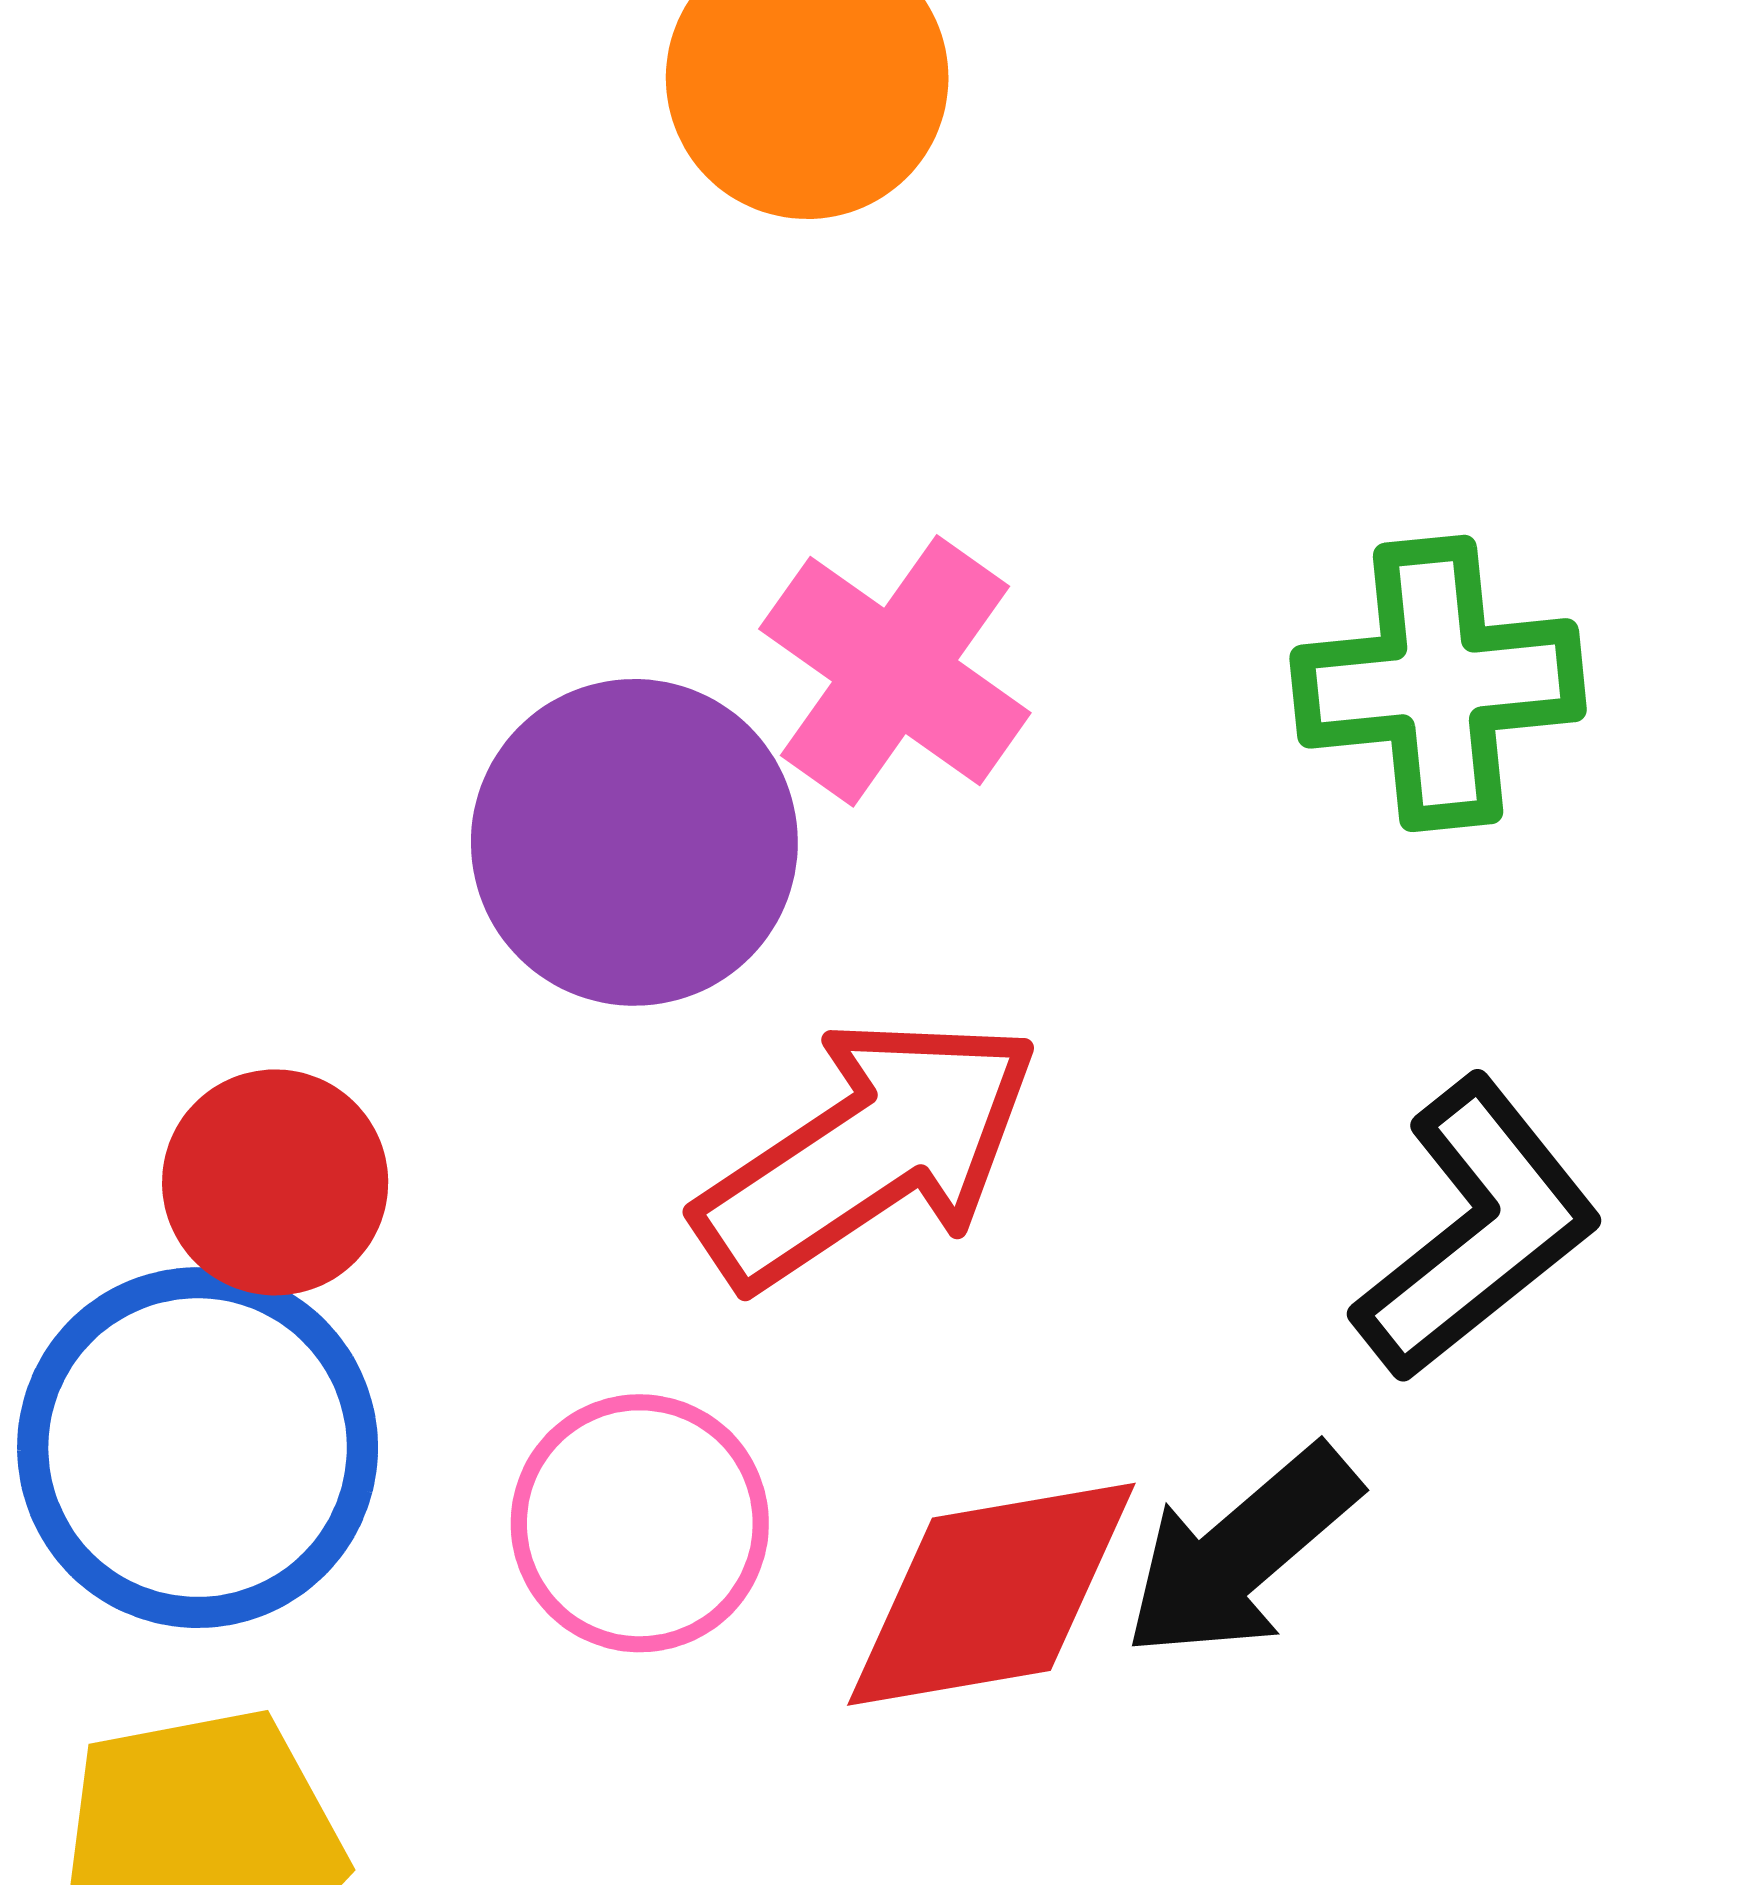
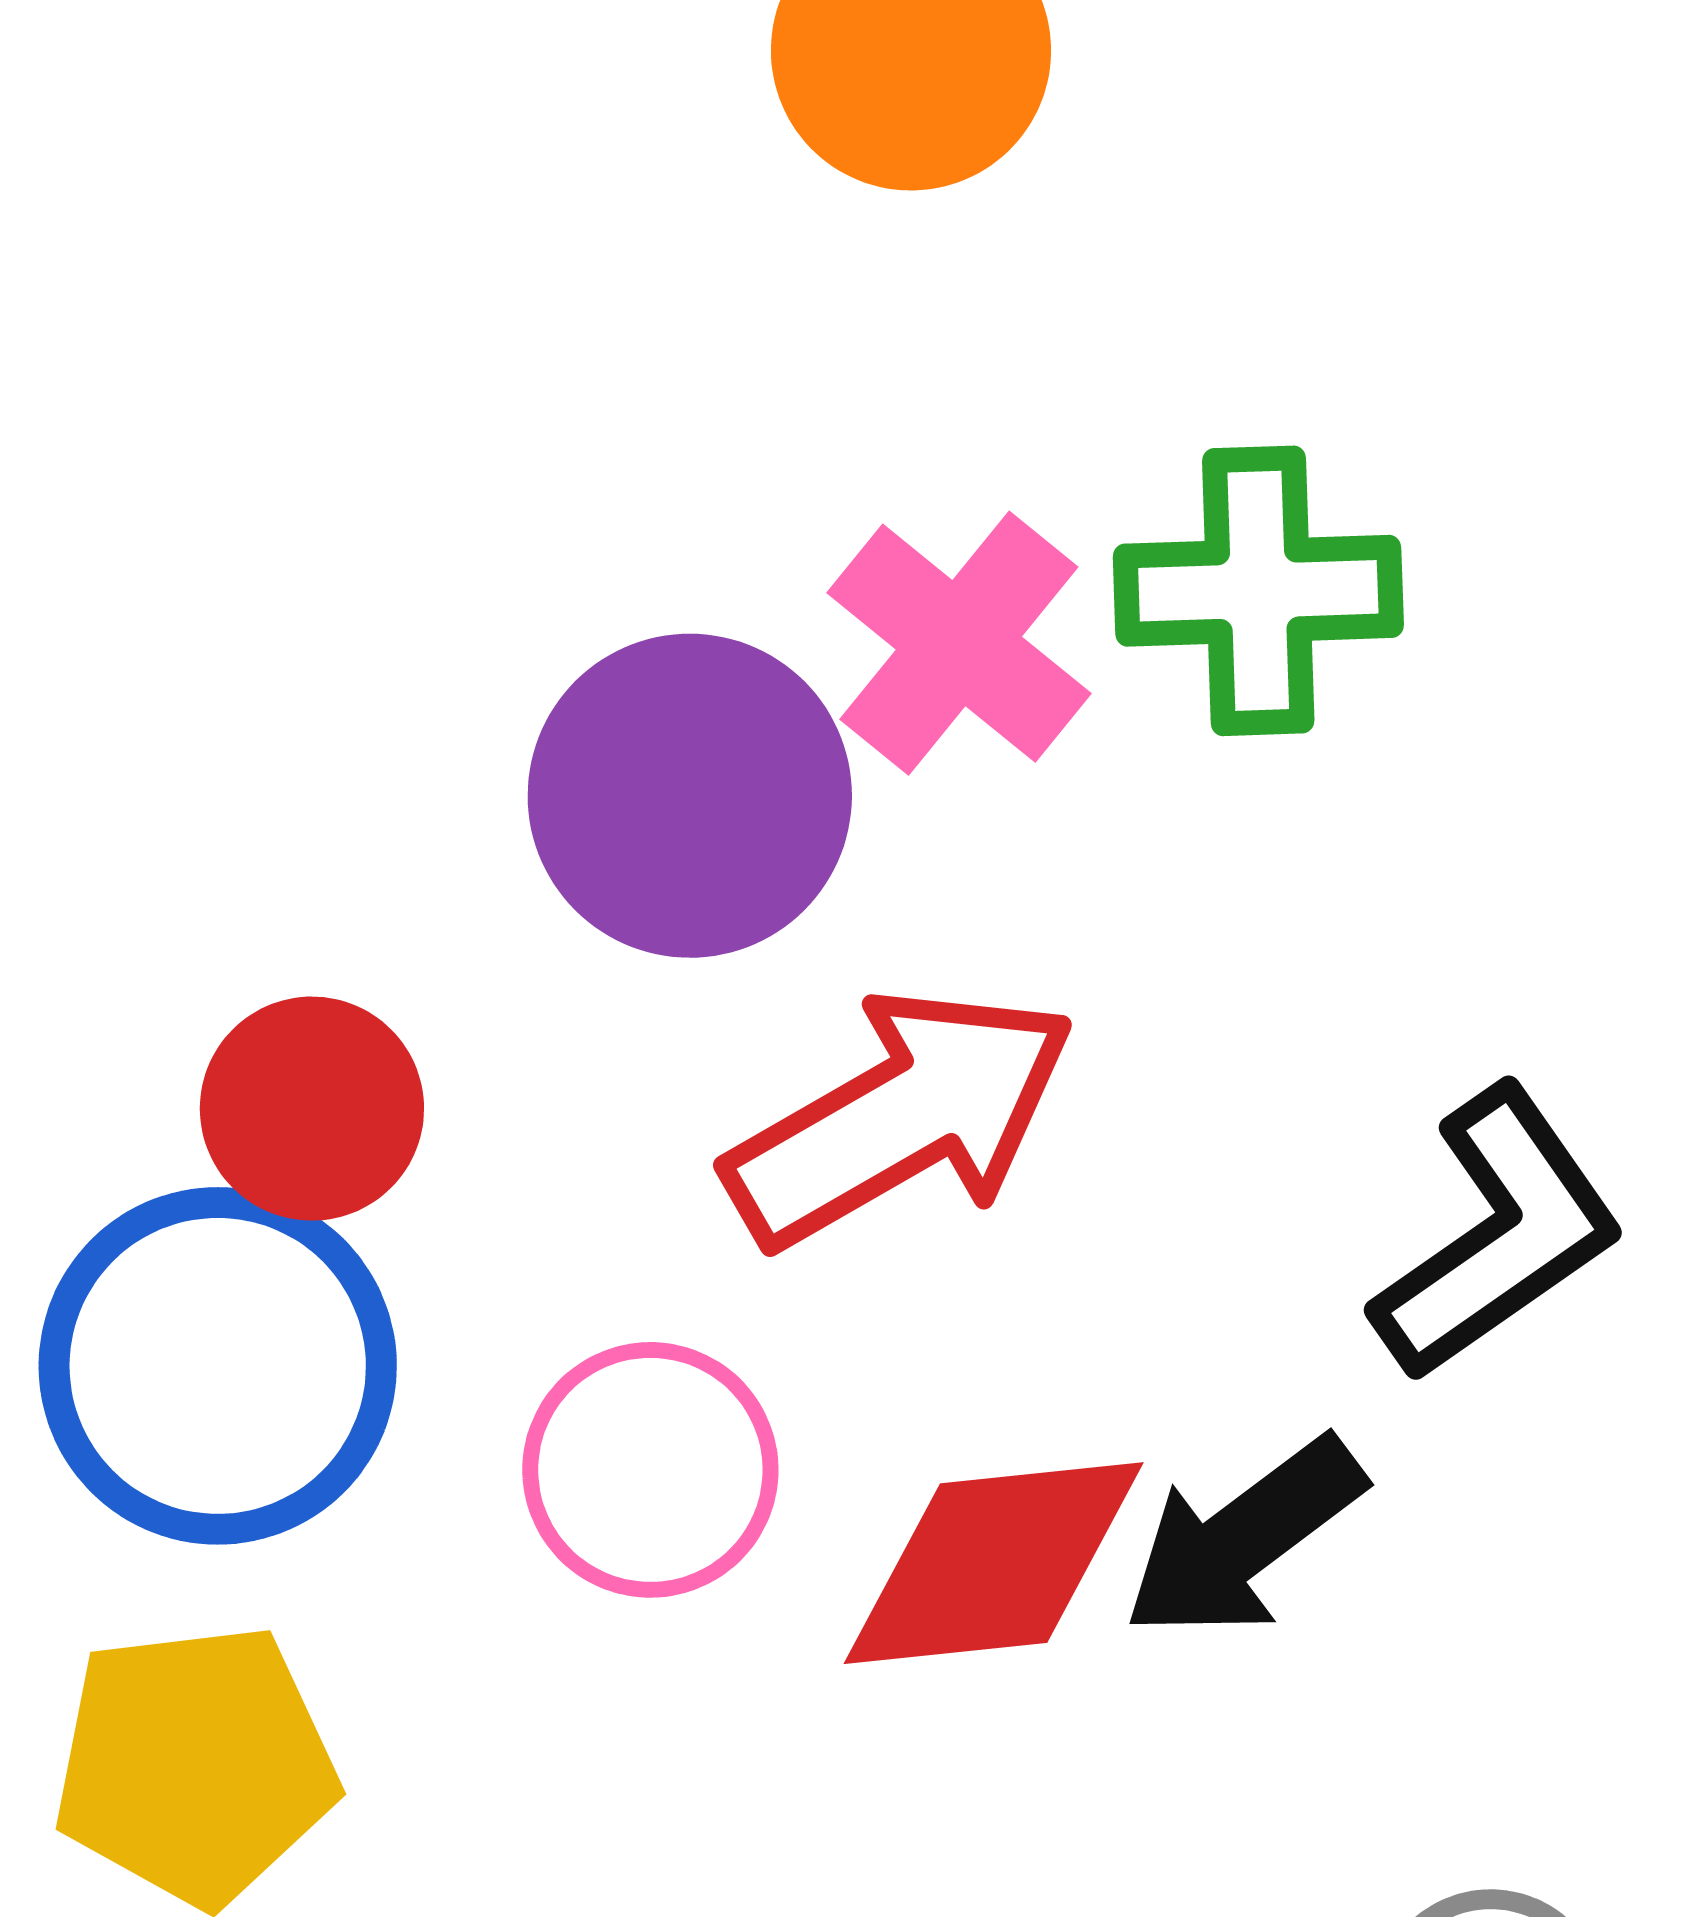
green cross: (1438, 683) -> (1258, 591), moved

